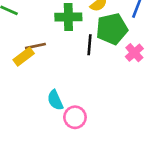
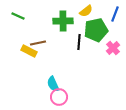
yellow rectangle: (24, 57) -> (29, 51), turned 63
pink circle: (75, 117) -> (59, 97), moved

